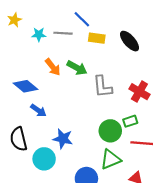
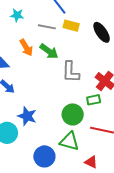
gray line: (63, 33) -> (47, 27), moved
green rectangle: (130, 121) -> (94, 100), moved
green triangle: (111, 159) -> (69, 141), turned 30

